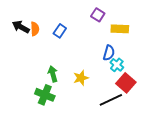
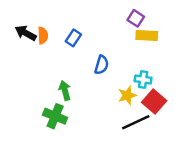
purple square: (98, 15) -> (136, 18), moved
blue semicircle: (109, 53) -> (102, 65), moved
cyan cross: (117, 65) -> (143, 80), turned -32
yellow star: (81, 78) -> (127, 95), moved

